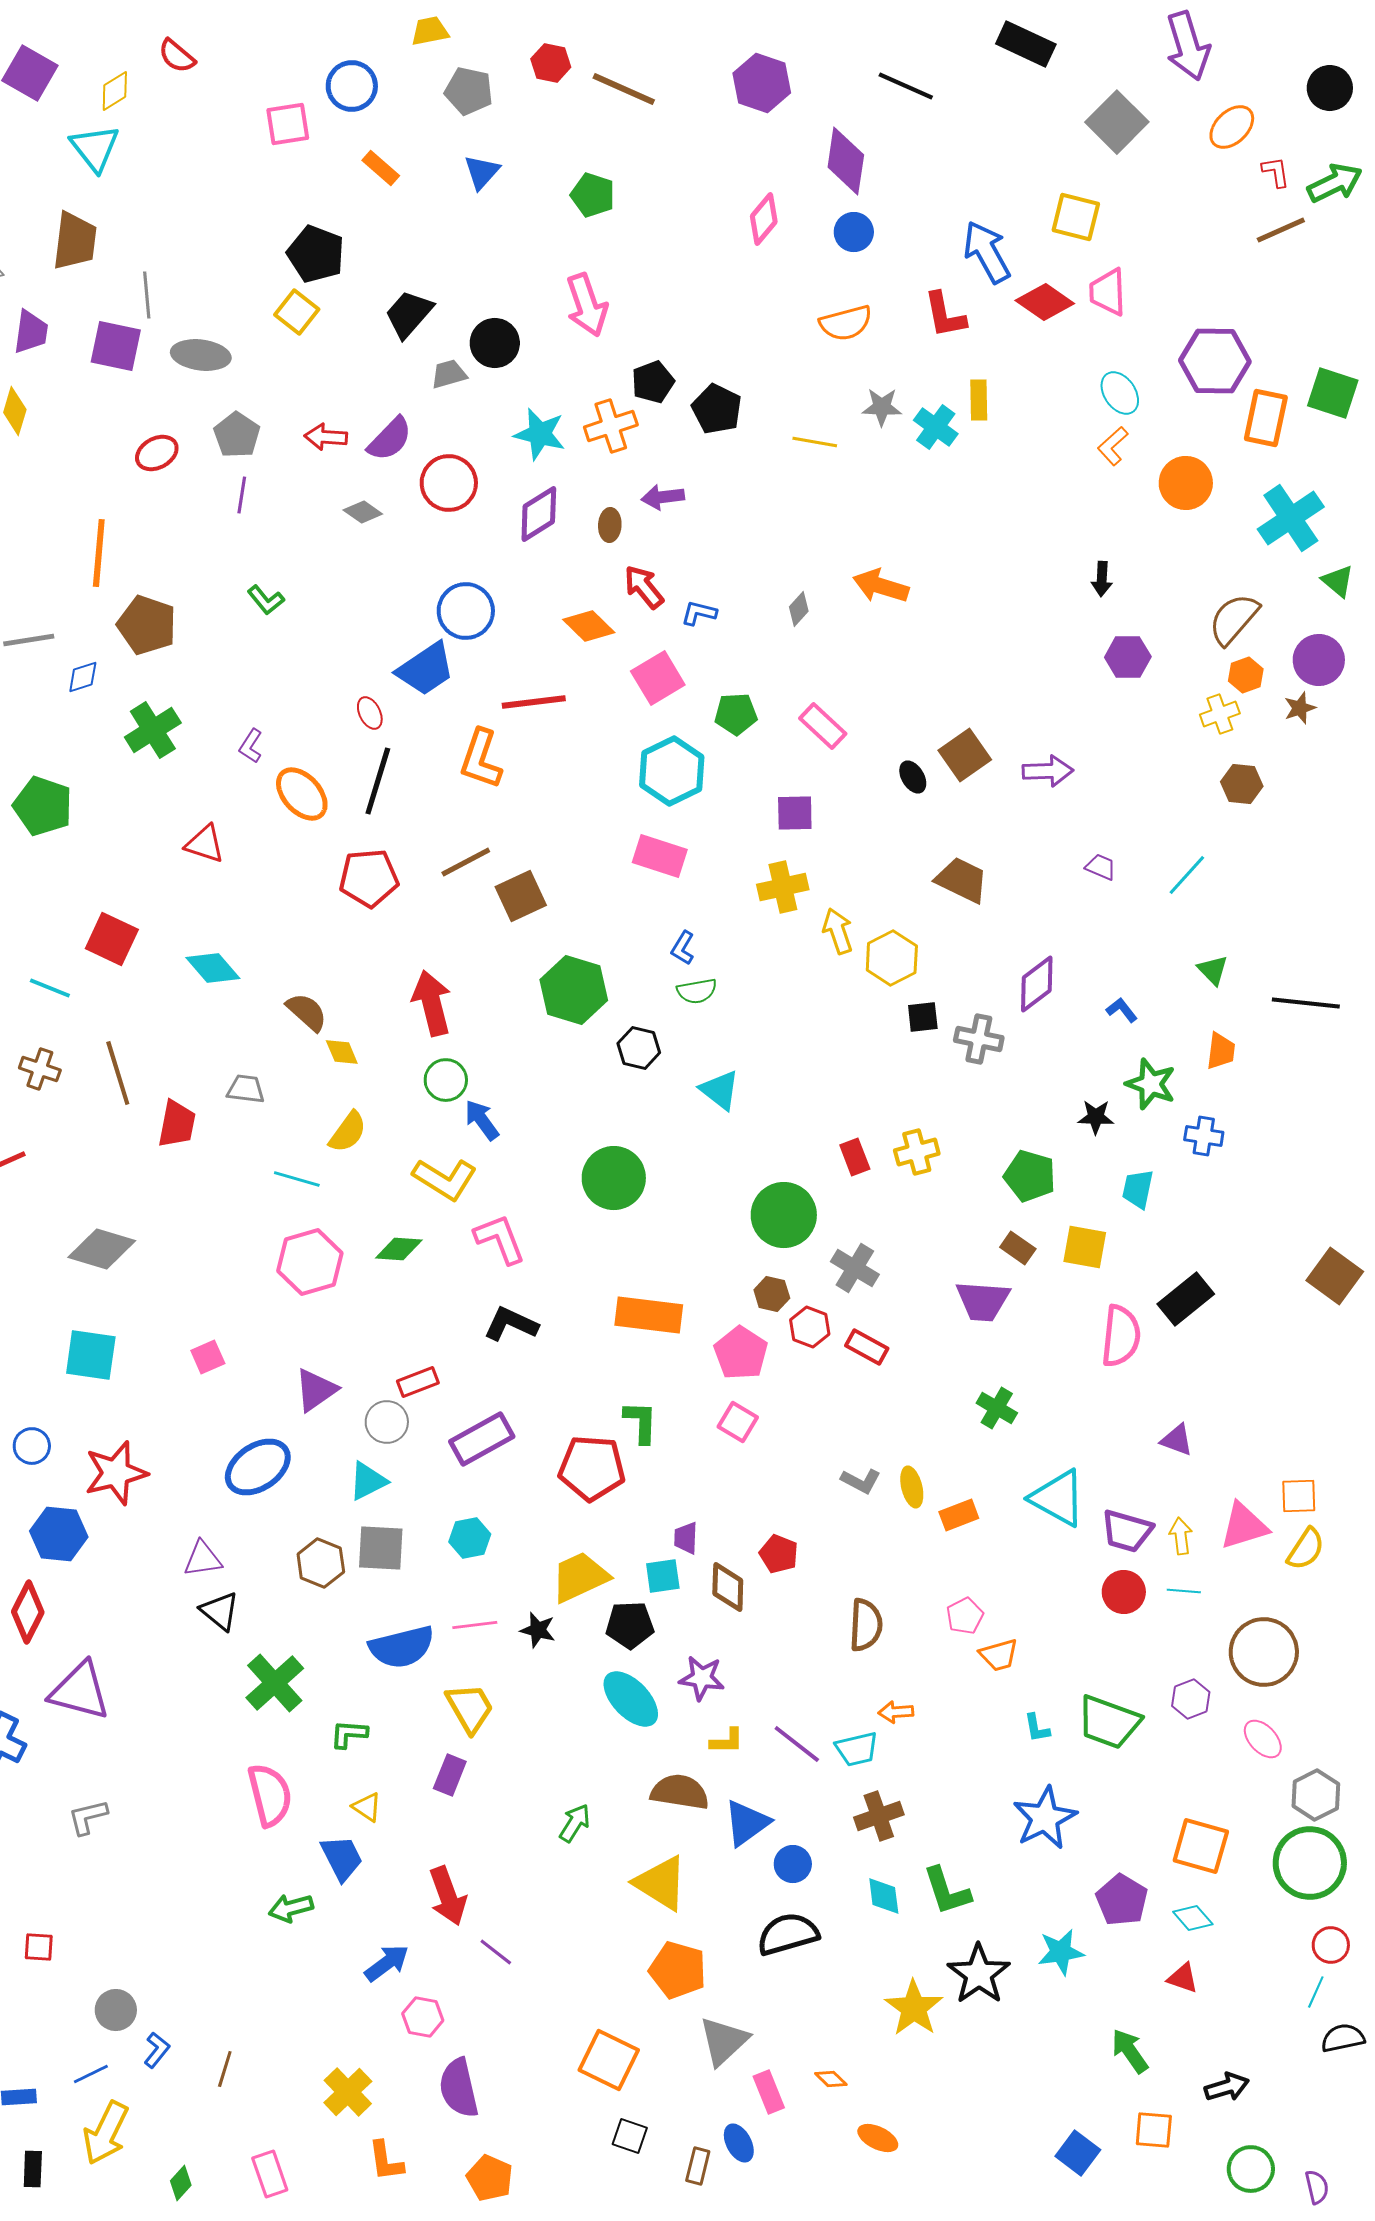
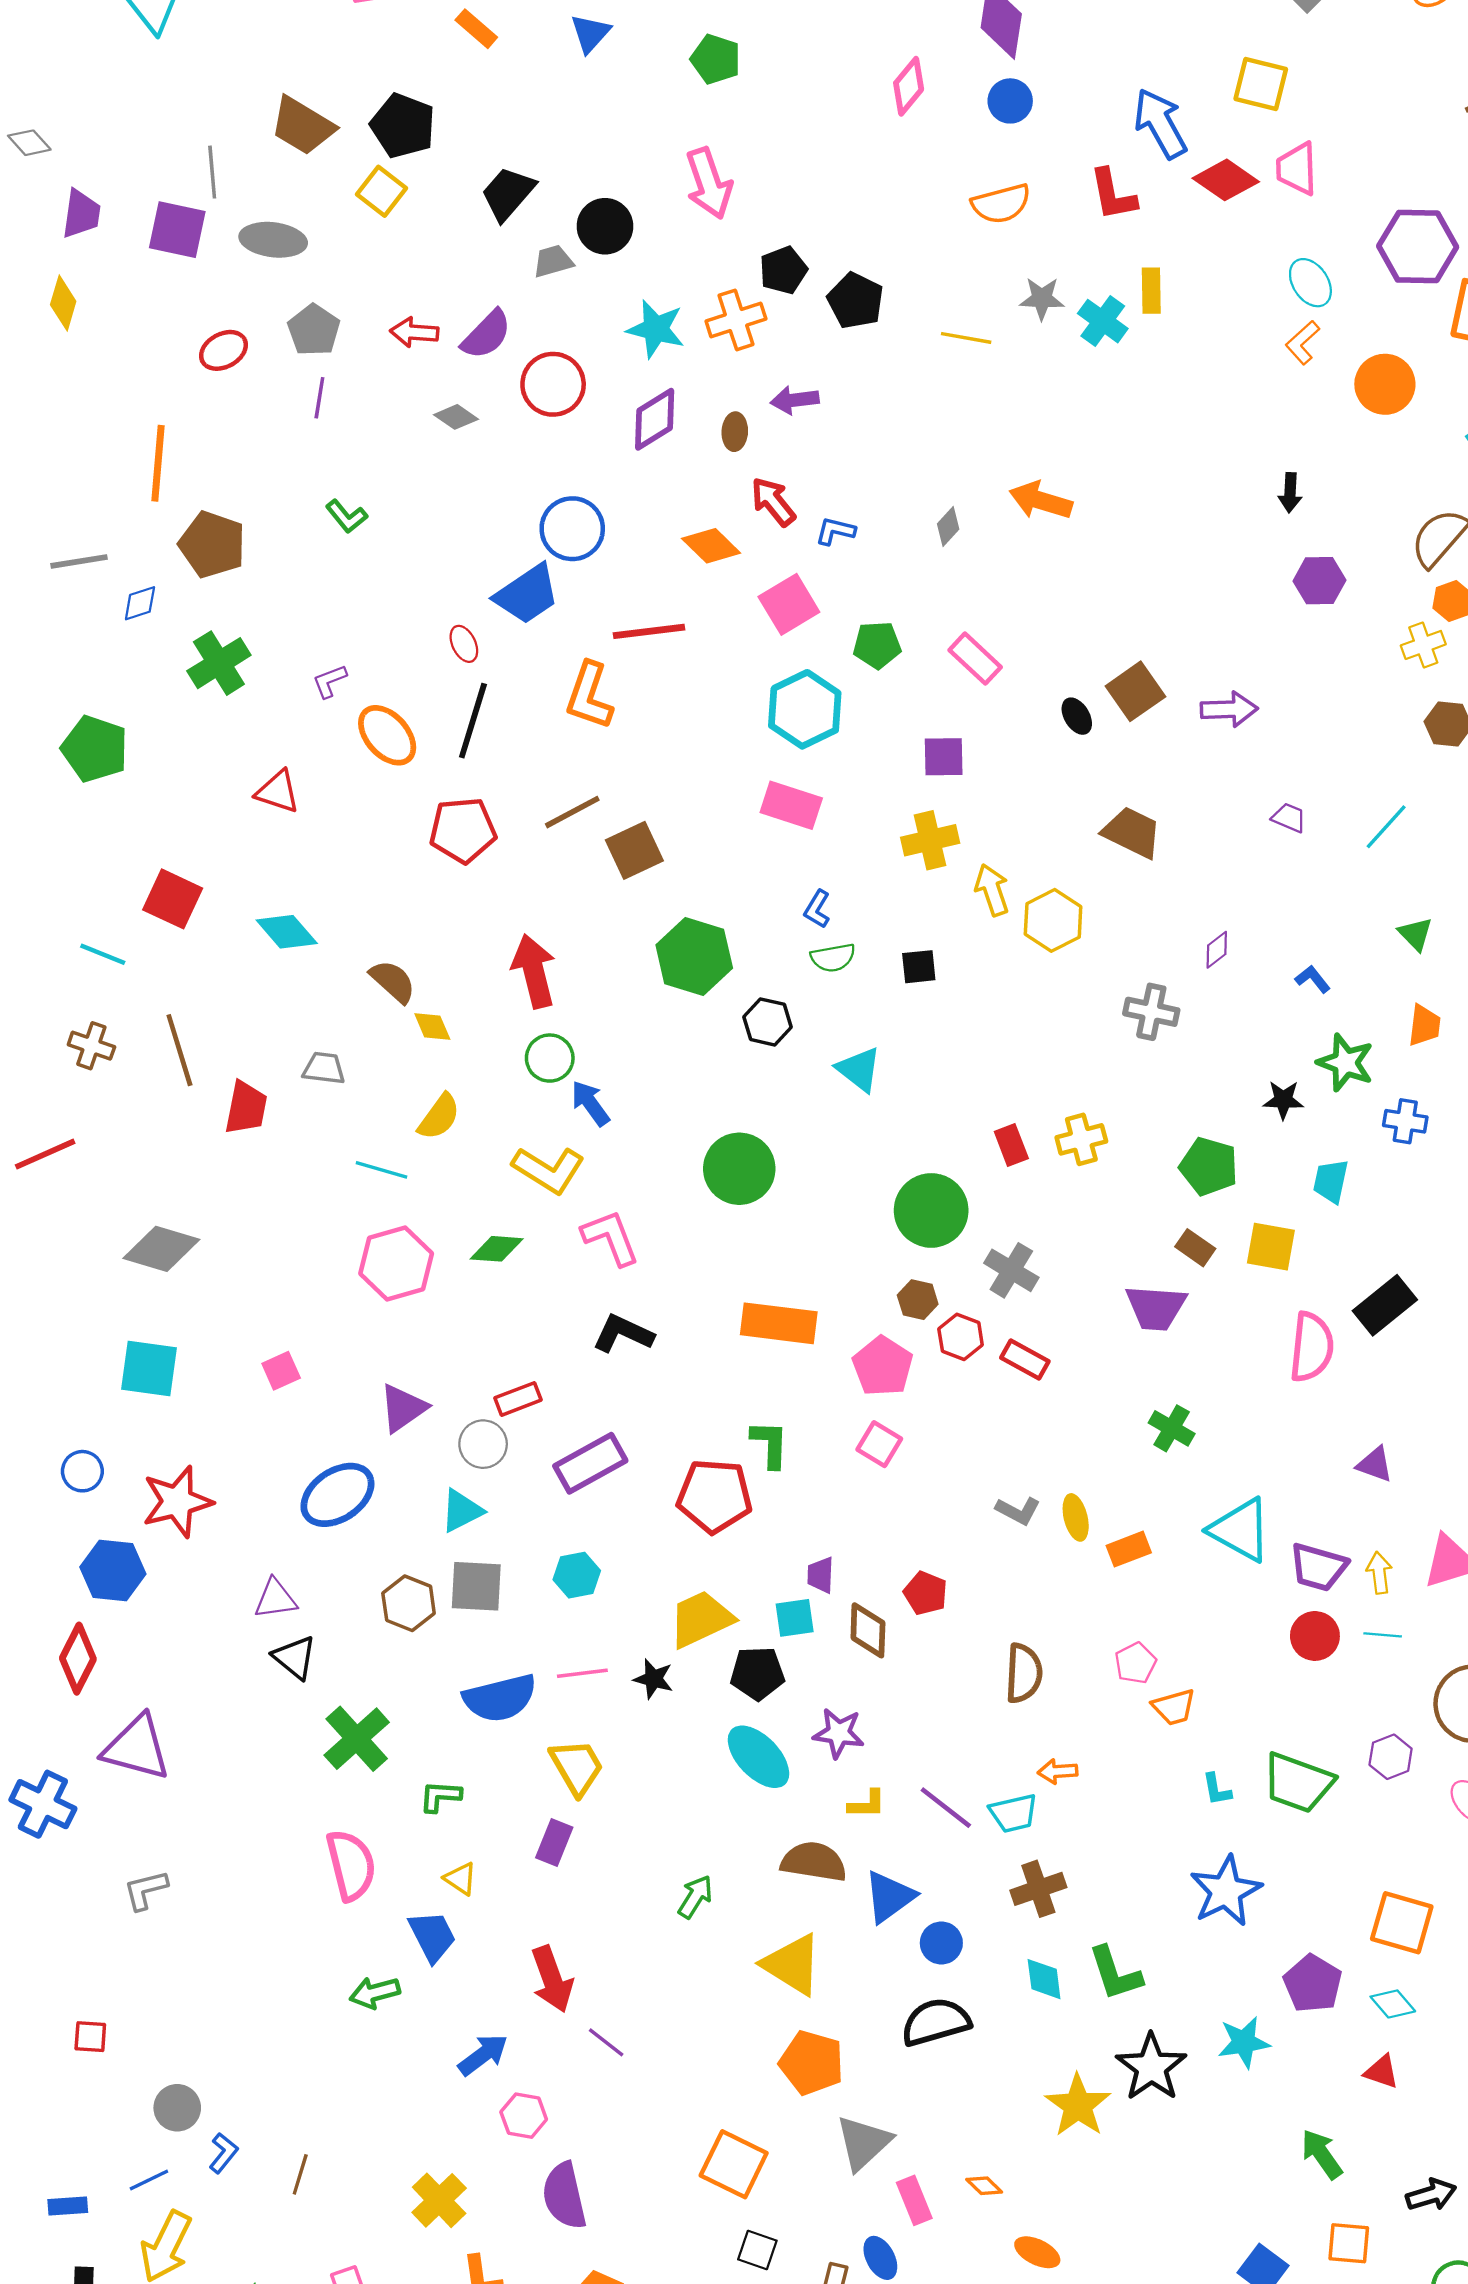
brown trapezoid: (75, 241) -> (302, 126), moved, turned 114
purple L-shape: (251, 746) -> (330, 681), turned 36
purple diamond: (1037, 984) -> (1217, 950), size x0.6
black square: (923, 1017) -> (919, 967), moved

